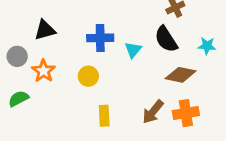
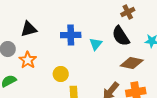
yellow circle: (88, 76) -> (61, 74), moved

